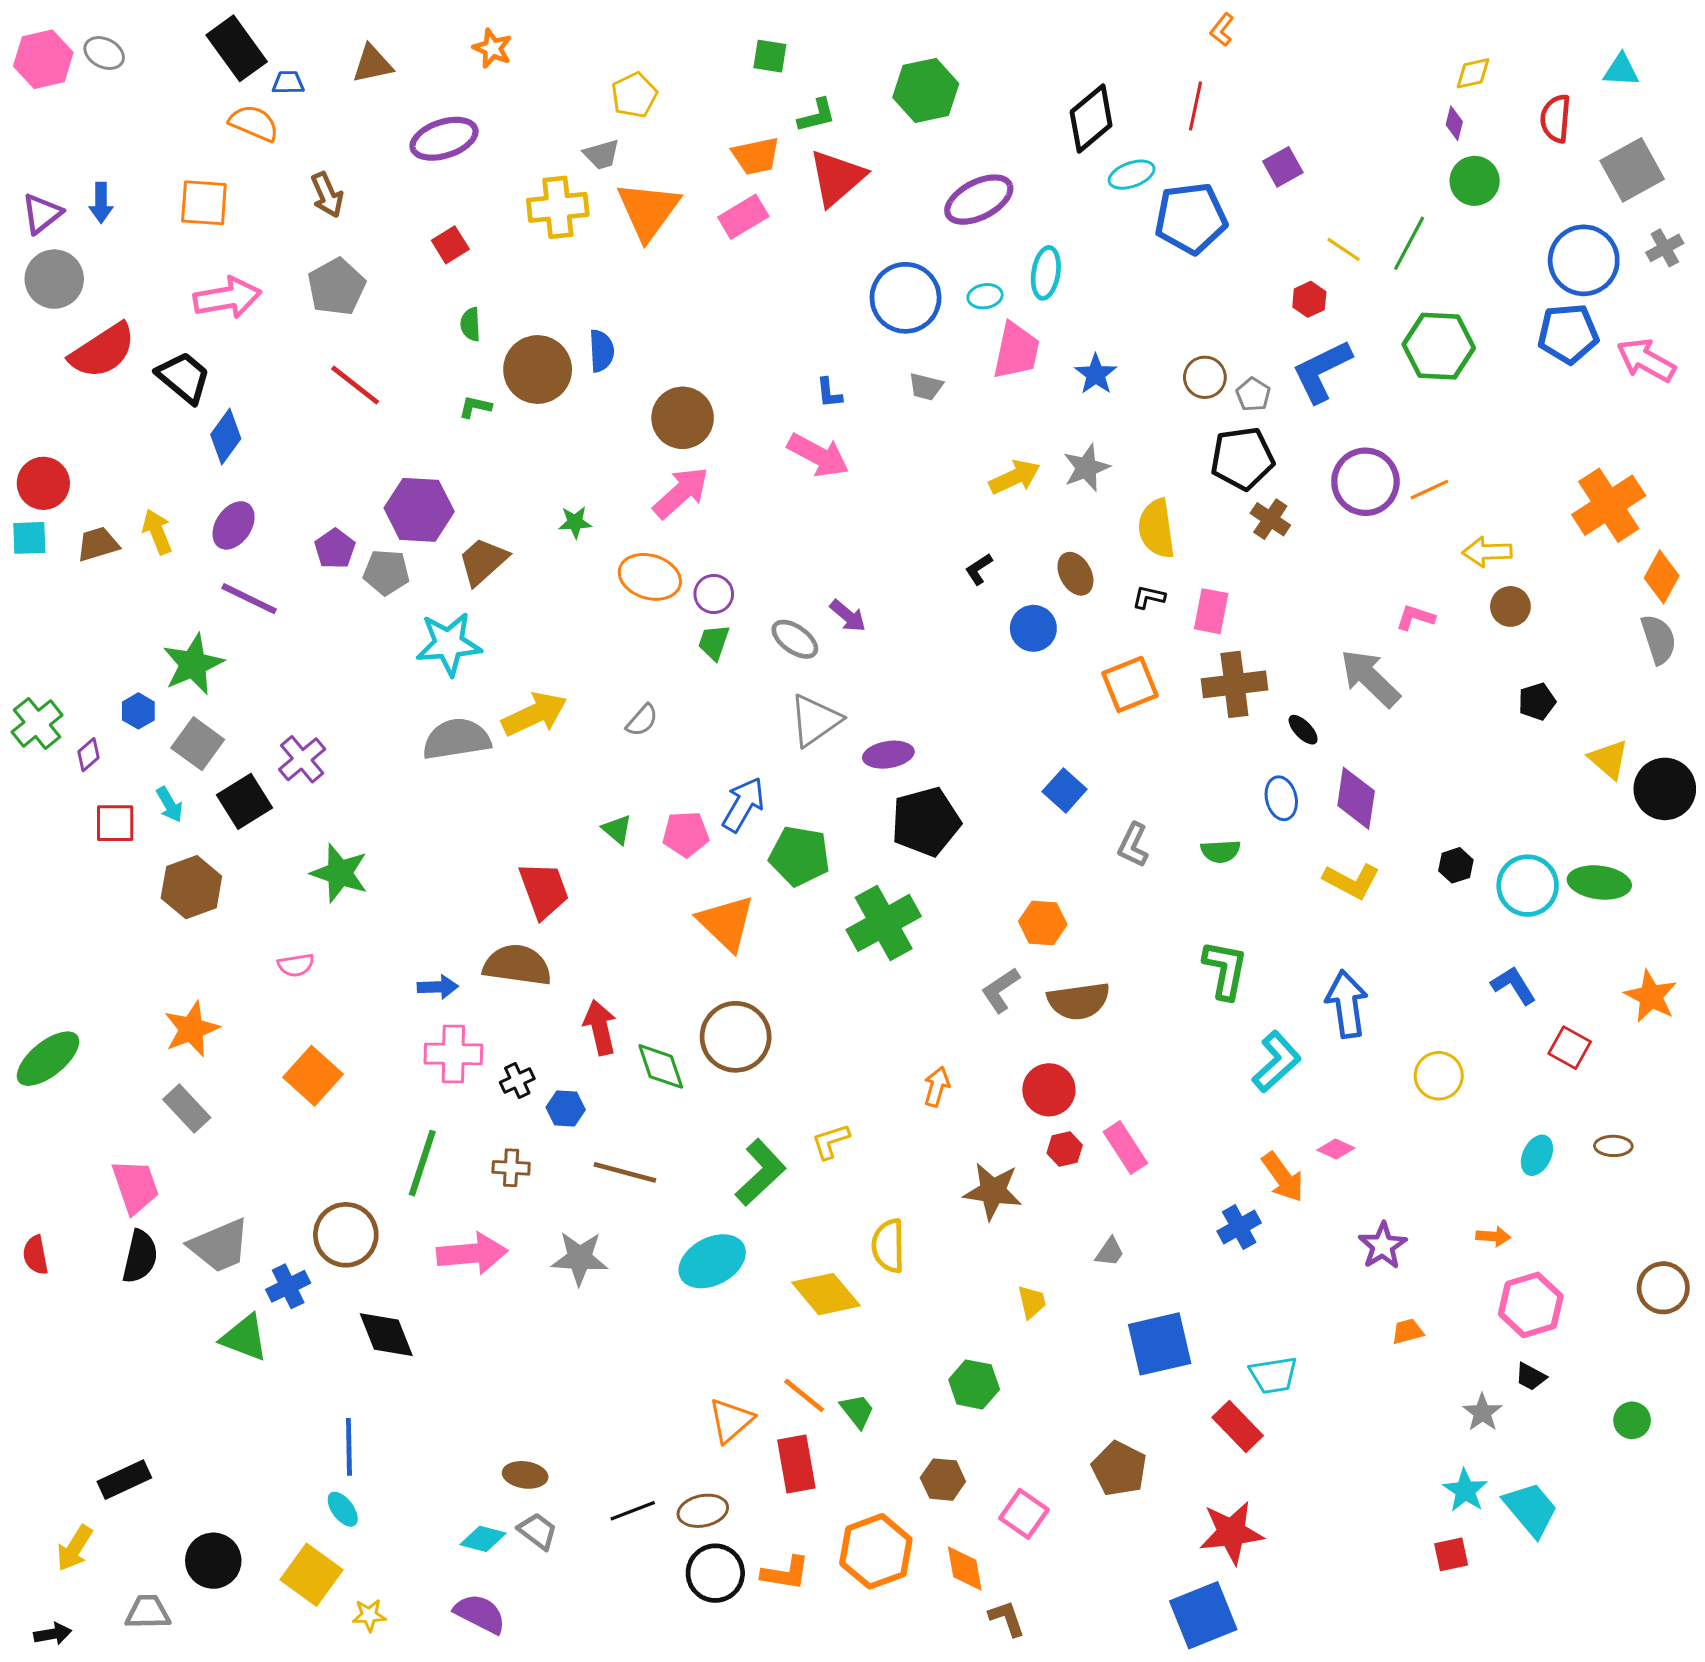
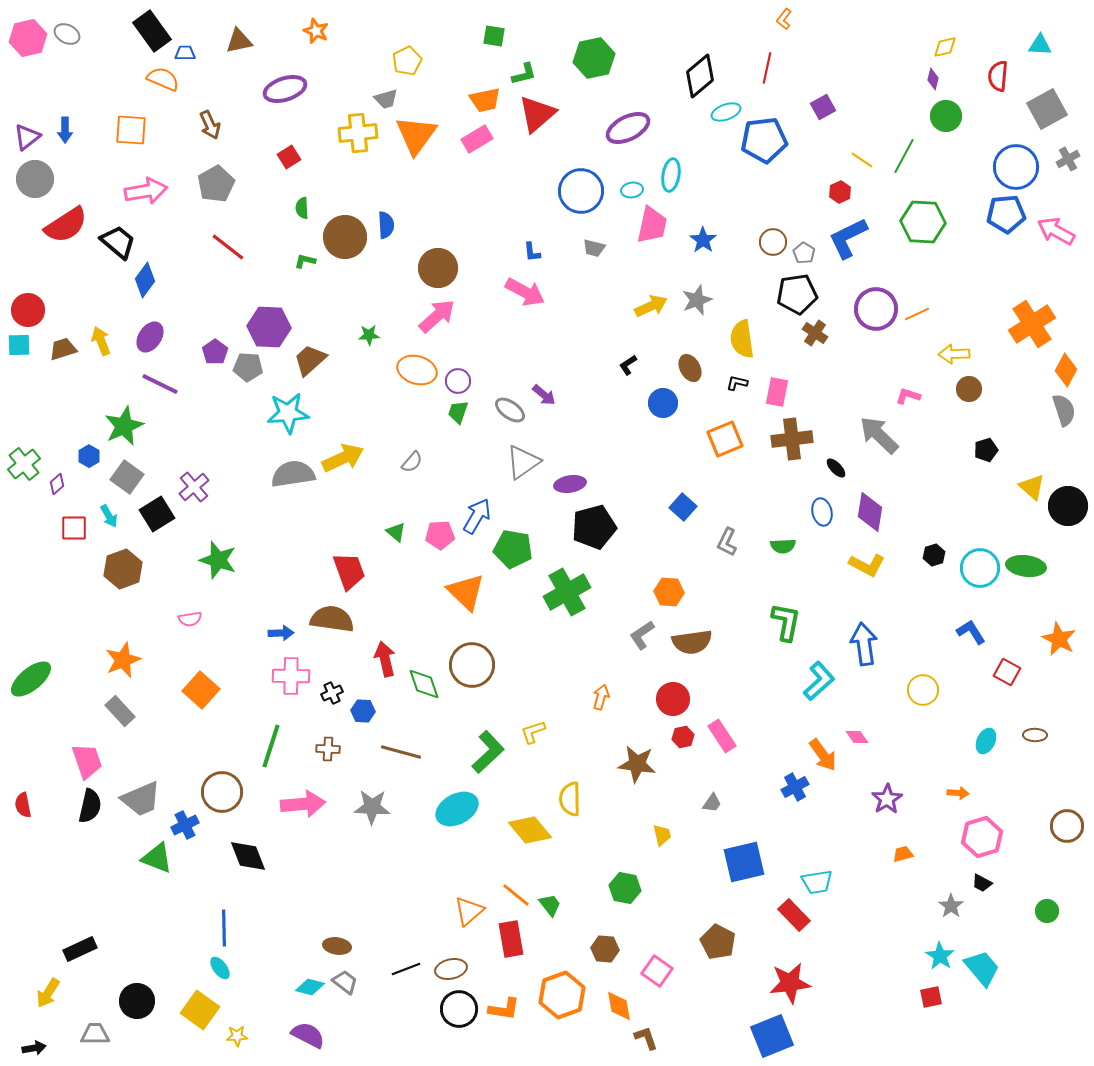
pink diamond: (1336, 1149) -> (857, 737), turned 30

